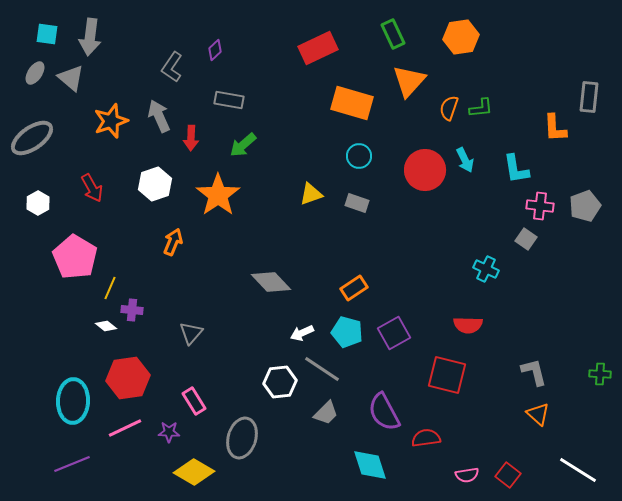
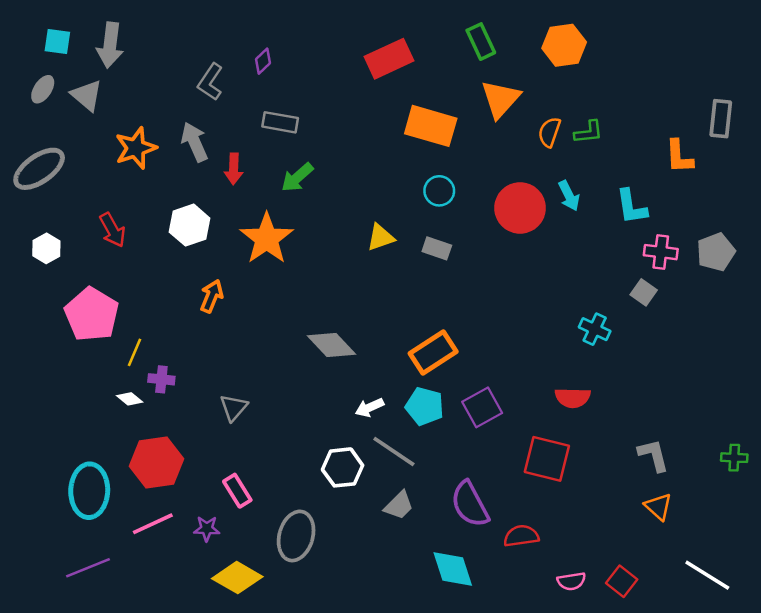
orange rectangle: (354, 288) -> (433, 352), size x1.4

